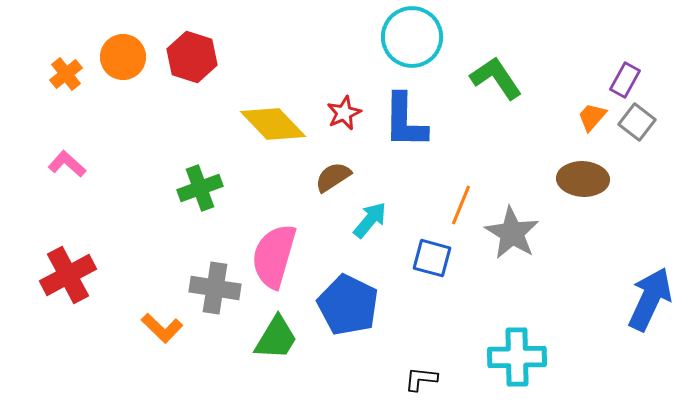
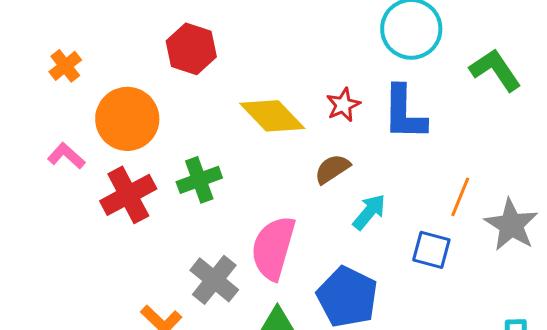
orange circle: (123, 57) -> (127, 119), moved, size x1.4
red cross: (68, 275) -> (128, 195), moved
gray cross: (215, 288) -> (214, 280), turned 30

